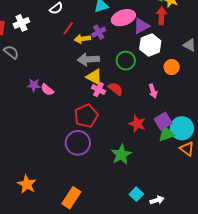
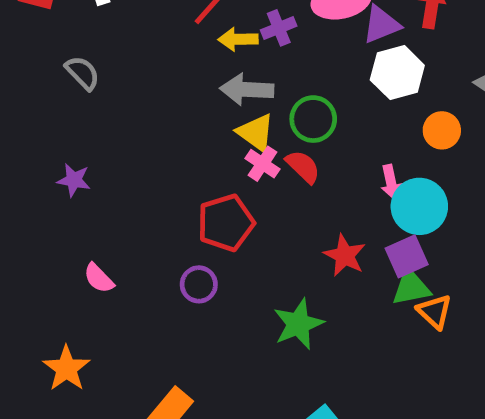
gray semicircle: (11, 52) -> (82, 73), moved
green circle: (126, 61) -> (313, 119), moved
purple star: (34, 85) -> (74, 180), moved
pink semicircle: (47, 90) -> (99, 278), moved
cyan circle: (182, 128) -> (419, 206), moved
purple circle: (78, 143) -> (199, 284), size x0.6
orange triangle: (187, 149) -> (435, 312), moved

